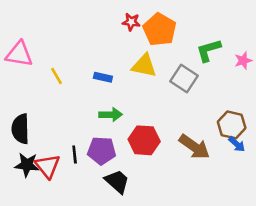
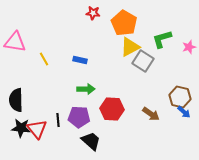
red star: (131, 22) -> (93, 13), moved
yellow triangle: (144, 66) -> (130, 47), moved, turned -40
brown arrow: (194, 147) -> (151, 114), size x0.7

